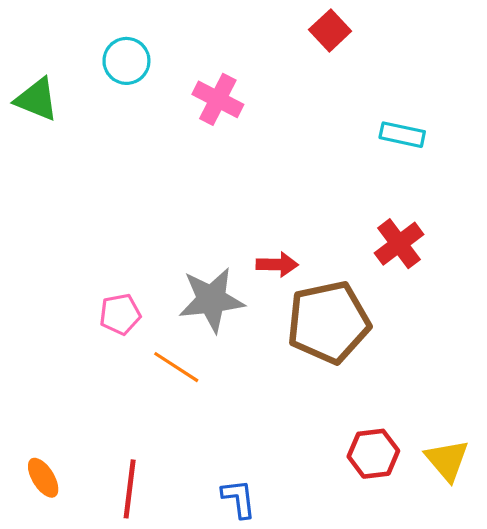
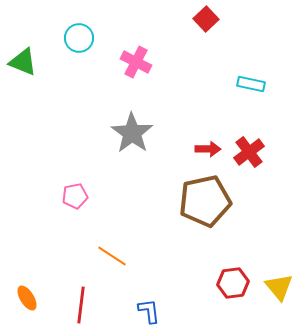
red arrow: (277, 264) -> (208, 149), moved
gray star: (211, 300) -> (132, 133), moved, turned -30
orange line: (176, 367) -> (112, 256), moved

